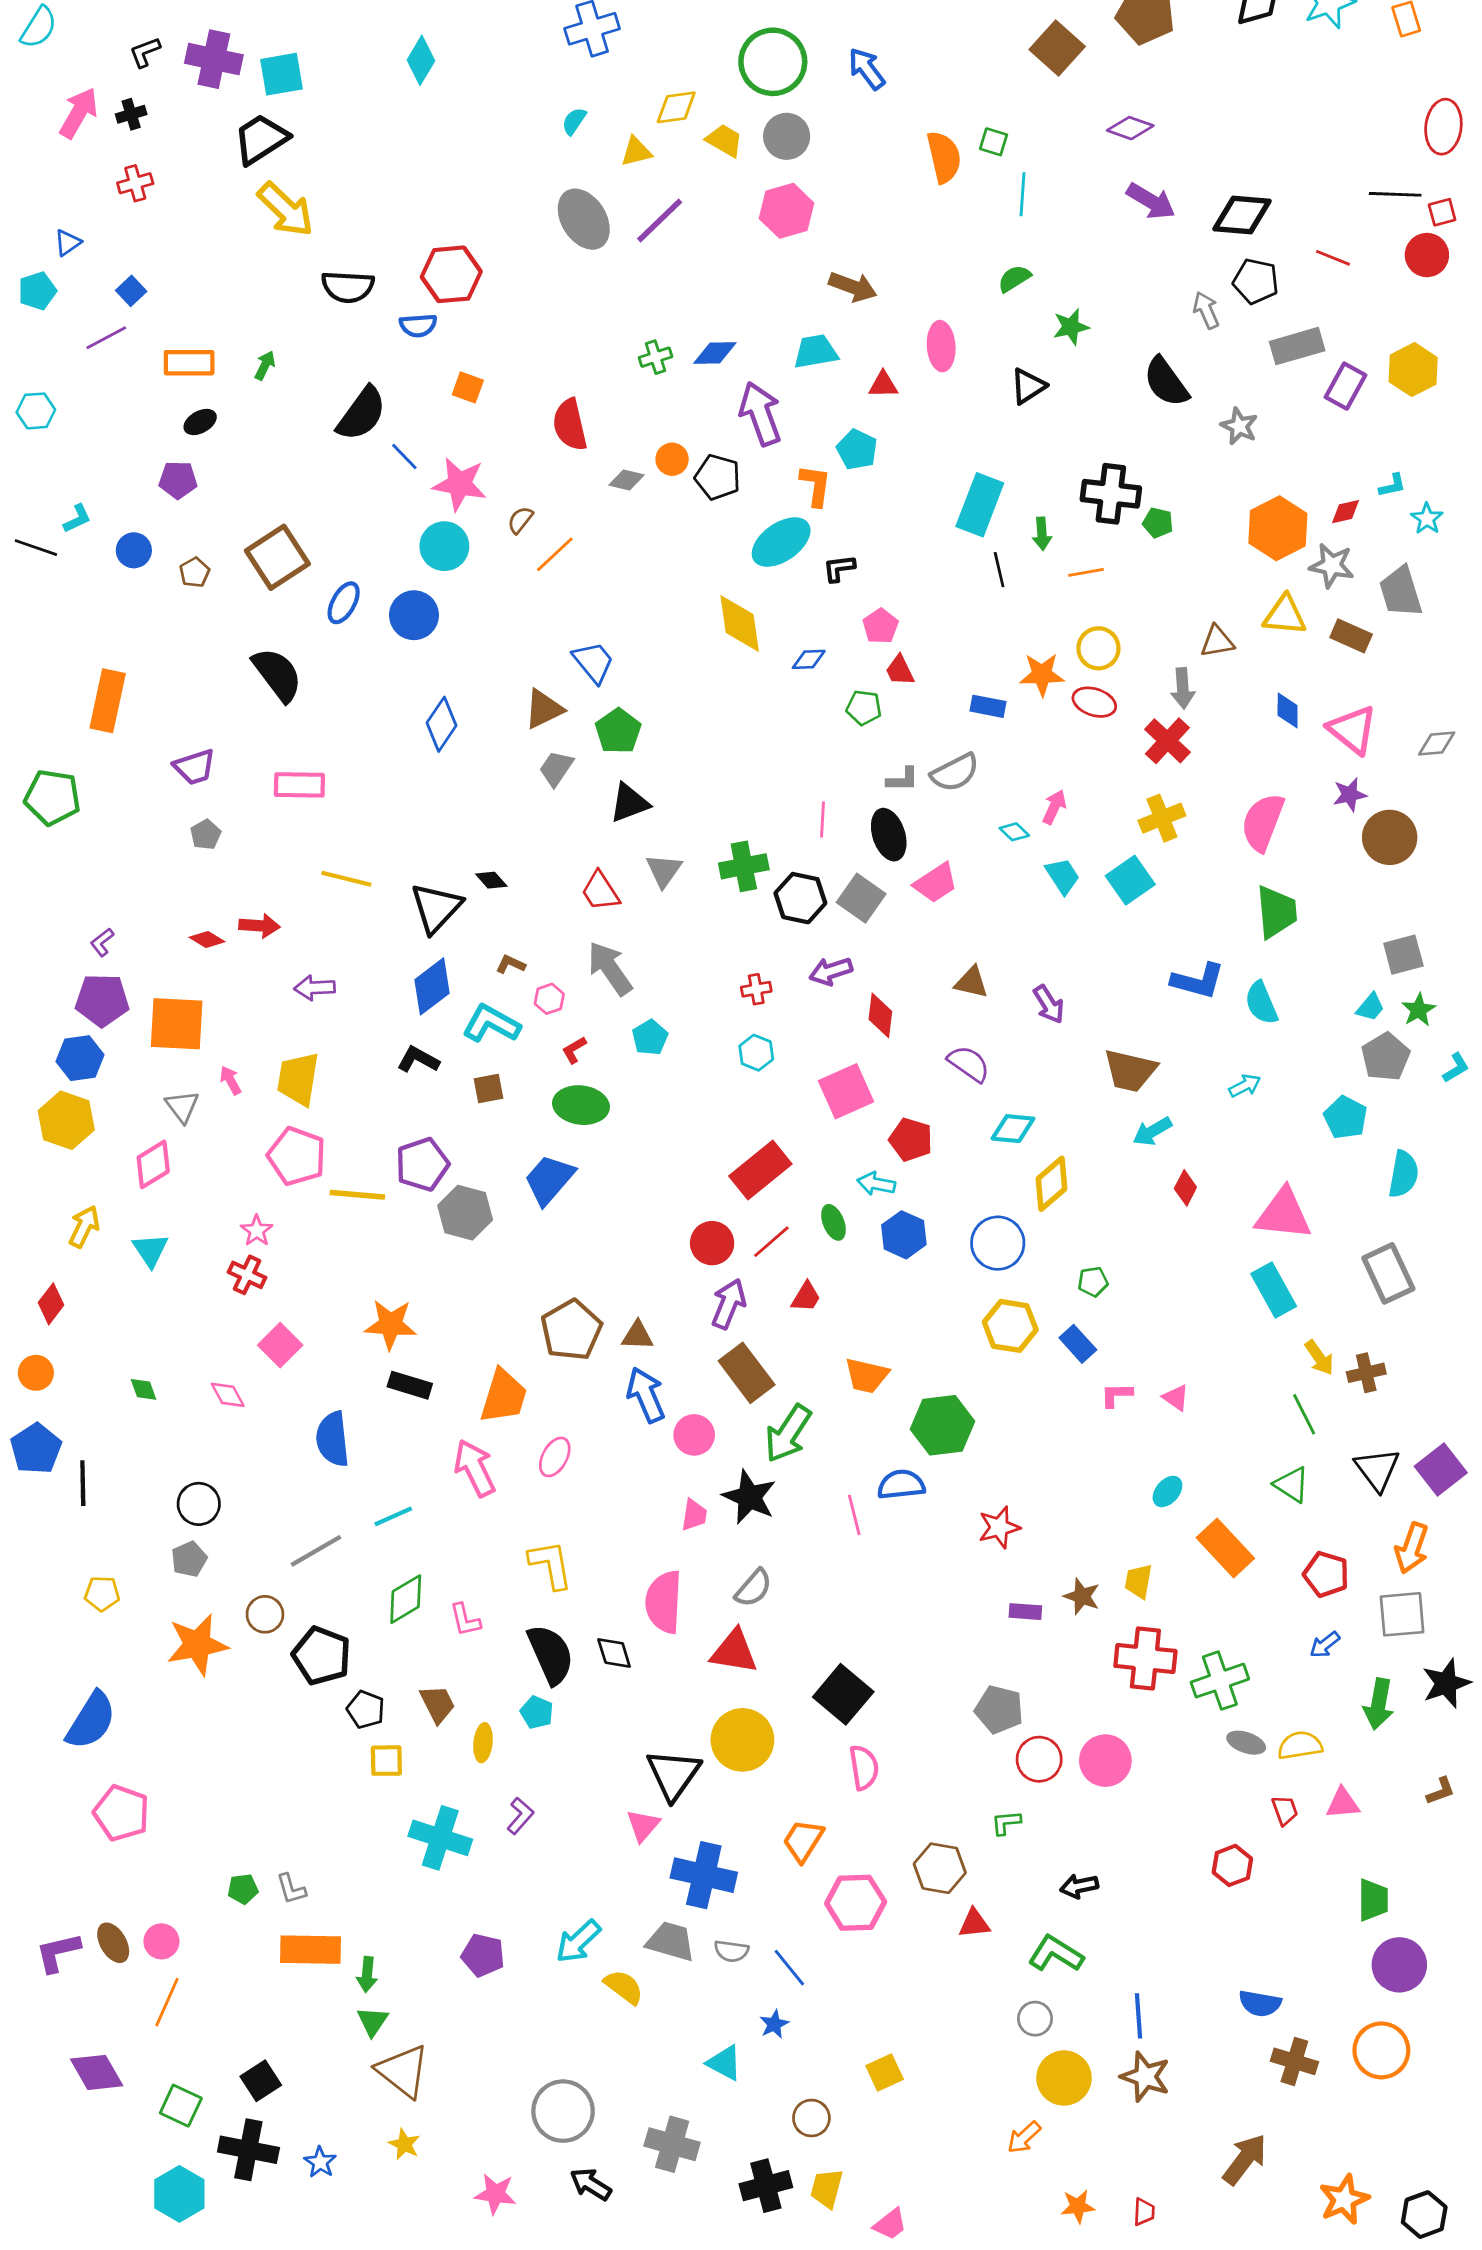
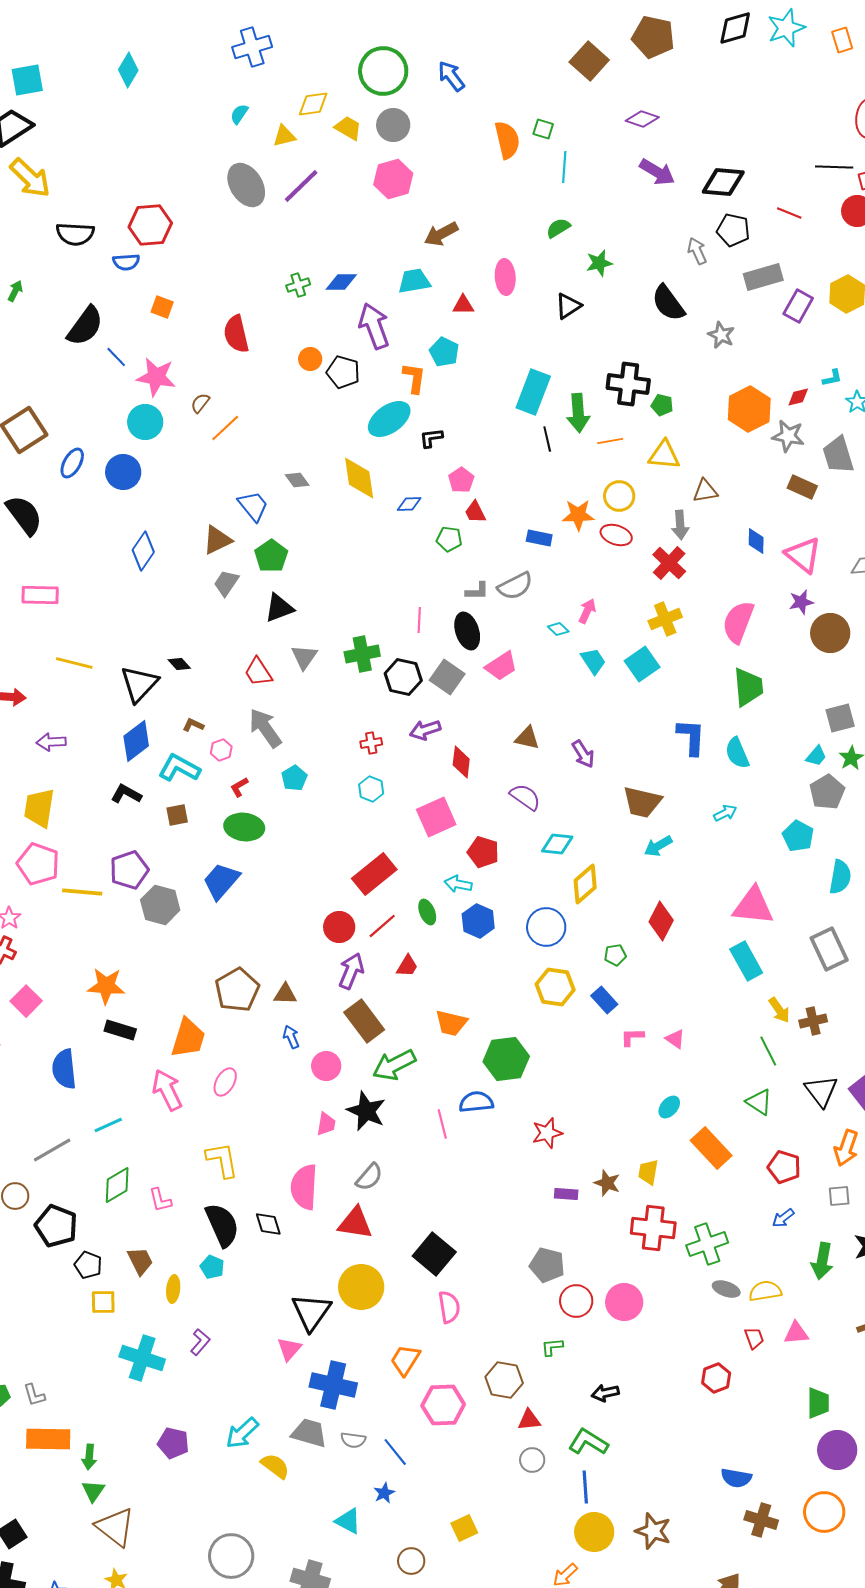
brown arrow: (853, 287) -> (441, 234), turned 132
gray diamond: (627, 480) -> (297, 480), moved, turned 40
green arrow: (1042, 534) -> (578, 413), size x1.6
yellow triangle: (1285, 615) -> (664, 455), moved
blue L-shape: (1198, 981) -> (691, 737), turned -102
red diamond: (1185, 1188) -> (661, 921), moved, size x1.5
blue arrow: (646, 1395) -> (291, 1037), size x0.6
green arrow: (788, 1434) -> (394, 1065), turned 30
gray square: (1402, 1614) -> (839, 1196), size x0.6
blue line: (1138, 2016) -> (585, 1487), moved
gray circle: (1035, 2019) -> (532, 1460), moved

